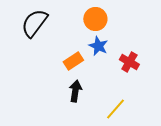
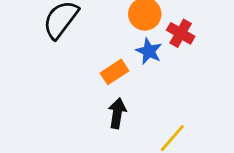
red cross: (129, 62) -> (181, 33), moved

